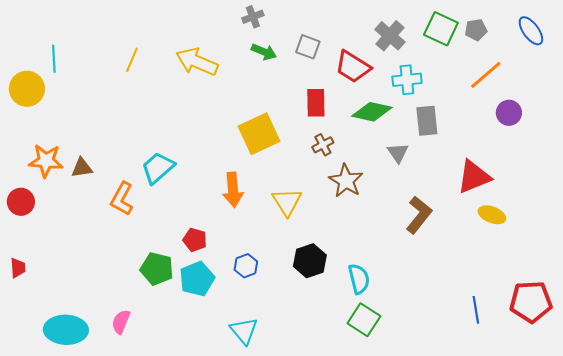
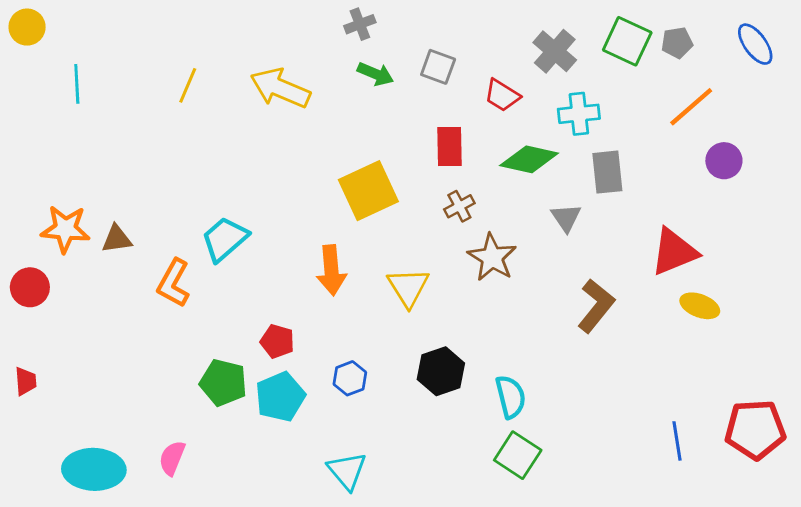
red trapezoid: (353, 67) -> (502, 95), size x0.7
yellow circle: (27, 89) -> (27, 27), moved, size x0.7

